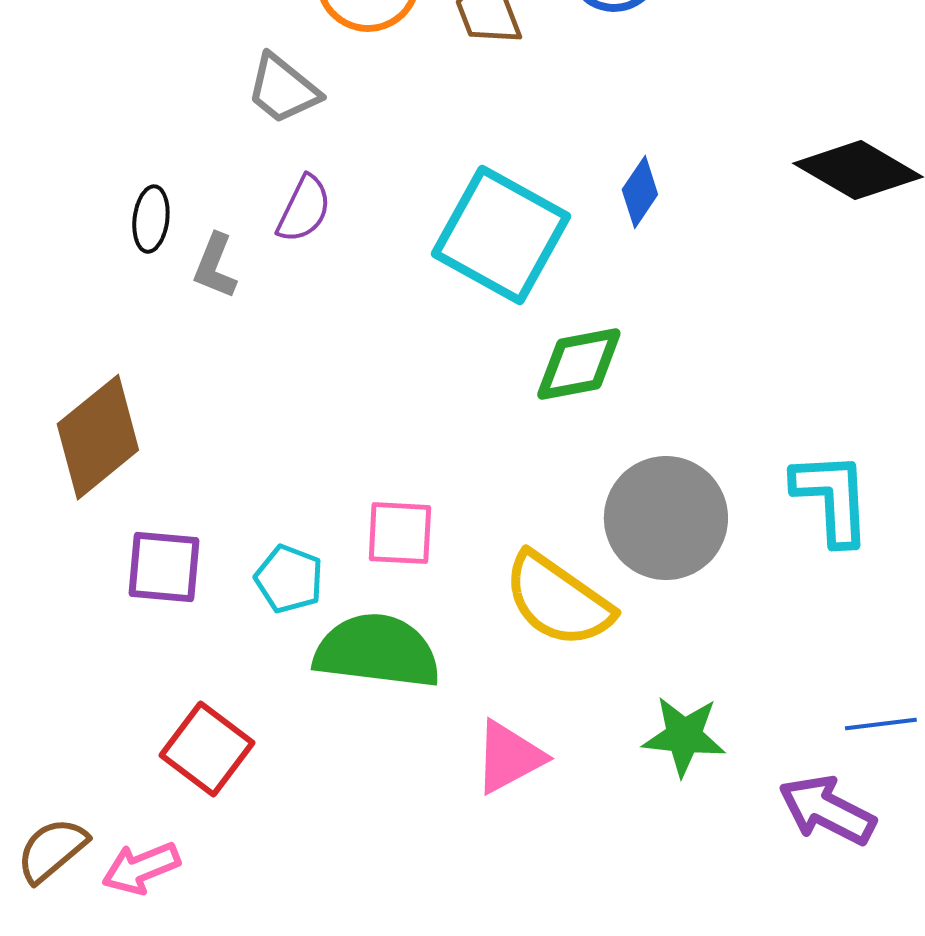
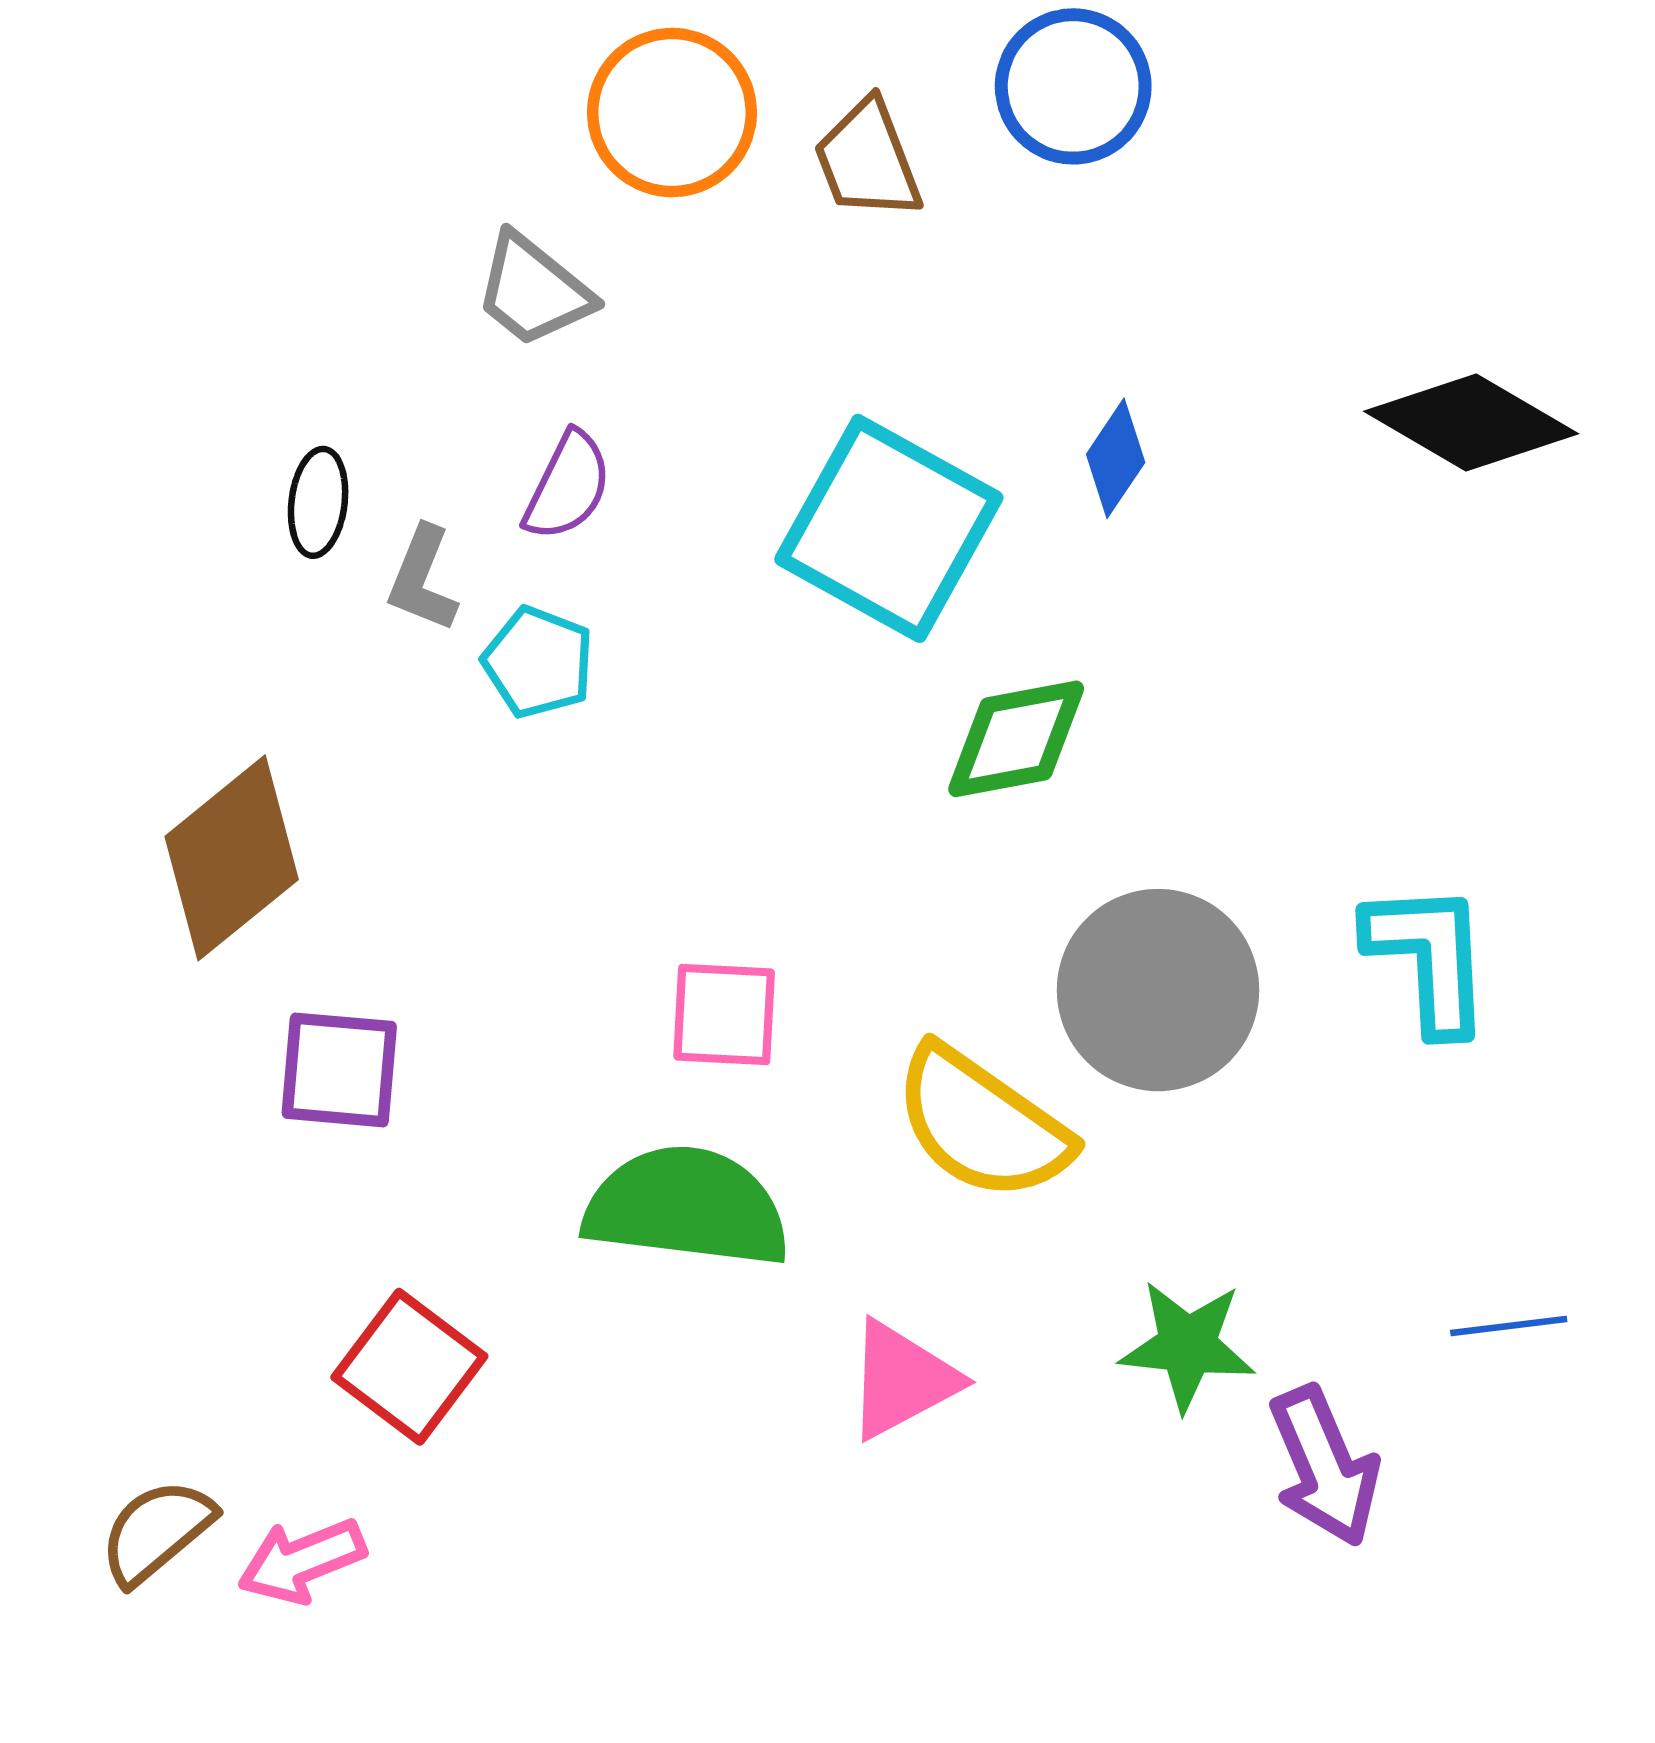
cyan pentagon: (289, 579) -> (538, 662), moved
purple arrow: (827, 810) -> (1324, 1466), moved, turned -140

